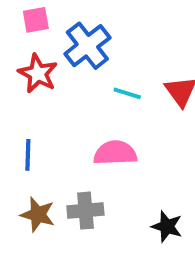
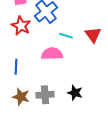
pink semicircle: (115, 153) -> (52, 54), moved
black star: (167, 226) -> (75, 93), moved

